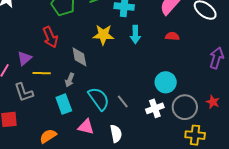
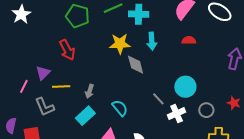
gray diamond: (79, 57) -> (136, 65), moved
cyan semicircle: (99, 99) -> (120, 108), size x0.7
gray line: (123, 102) -> (158, 99), moved
cyan rectangle: (64, 104) -> (85, 116), turned 72
gray circle: (185, 107) -> (206, 110), size x0.6

